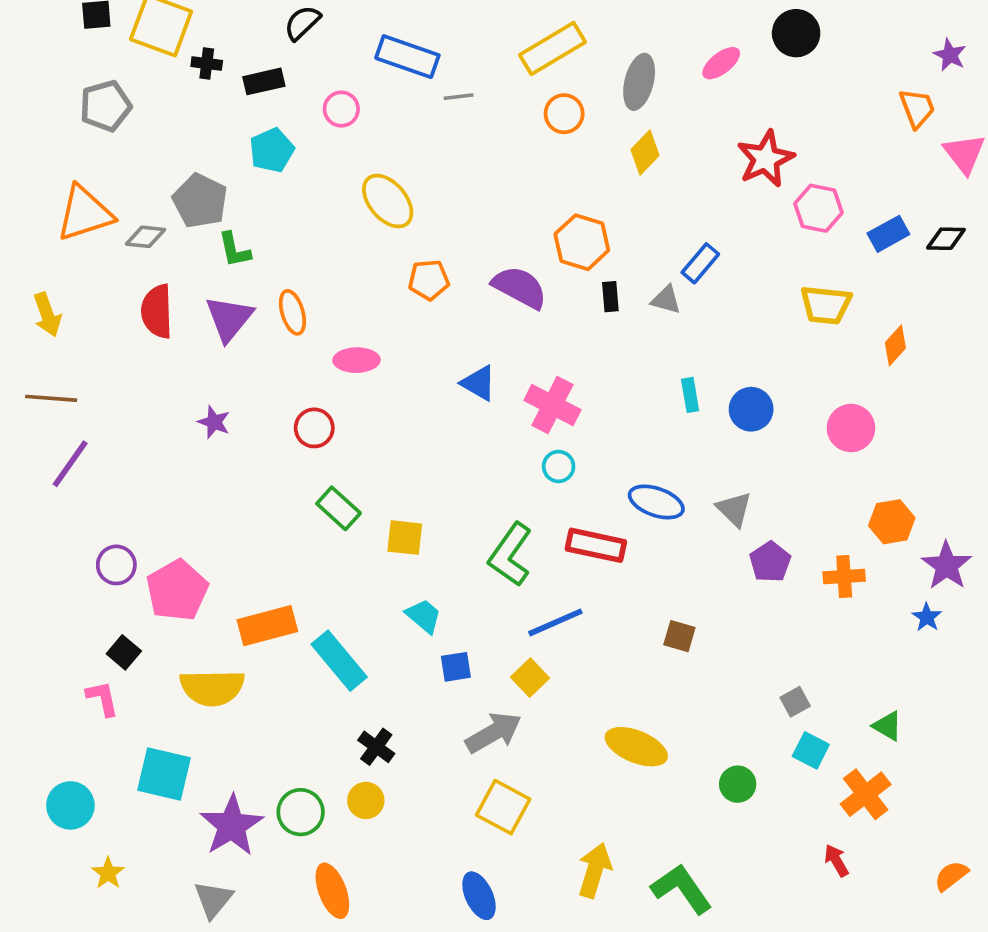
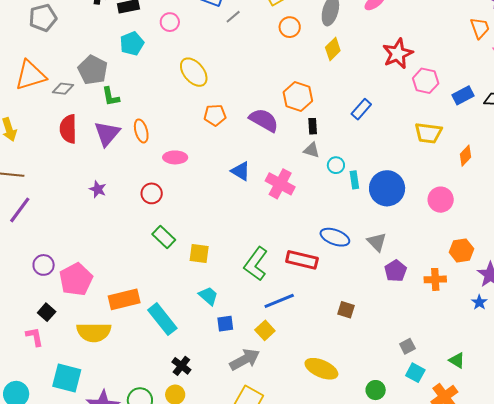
gray line: (459, 97) -> (233, 17), turned -35
gray triangle: (666, 300) -> (312, 150), moved
blue circle: (751, 409) -> (387, 188), size x1.5
cyan circle: (559, 466) -> (336, 165), moved

